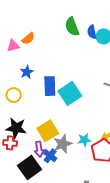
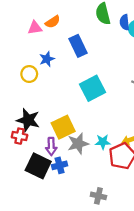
blue rectangle: (50, 86) -> (78, 46), moved, turned -30
yellow circle: (14, 95) -> (29, 74), moved
blue cross: (50, 156) -> (60, 165), moved, turned 32
black square: (30, 168) -> (38, 166), turned -35

